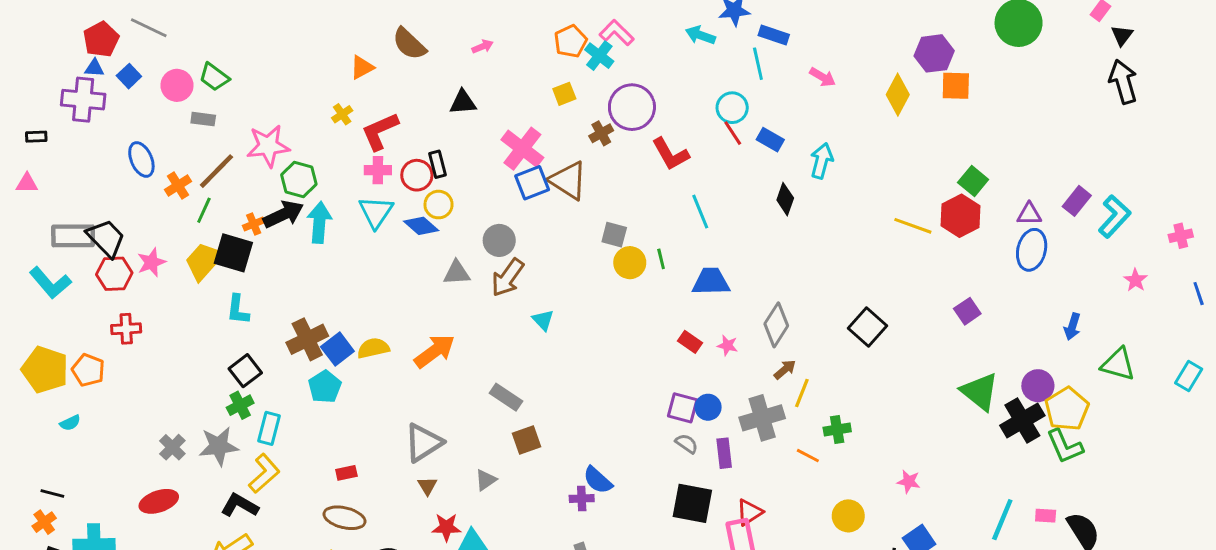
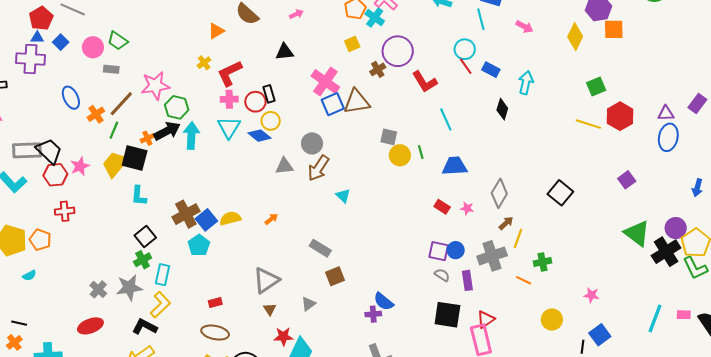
brown triangle: (568, 180) -> (357, 102), turned -40
green square: (973, 181) -> (596, 86), moved, turned 30
orange arrow: (435, 351) -> (271, 219), size x0.5

